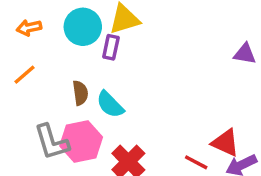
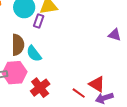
brown semicircle: (80, 93) -> (18, 45), size x1.5

